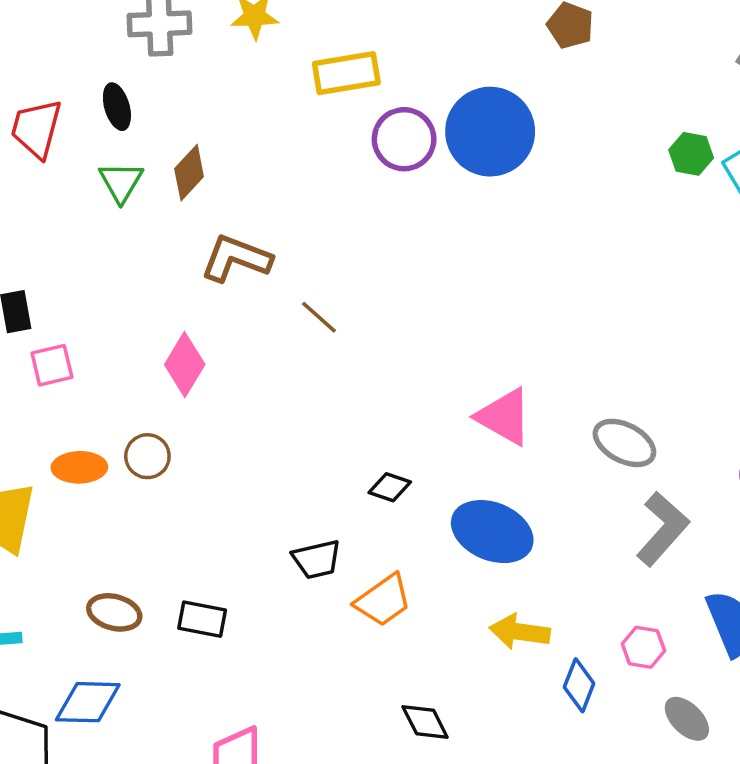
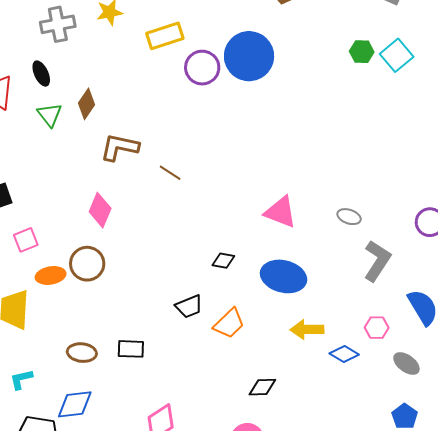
pink square: (52, 365) -> (26, 240), moved
gray ellipse: (624, 443) -> (349, 217), size x0.7
brown circle: (147, 456) -> (87, 264), size x1.4
blue diamond: (579, 685) -> (344, 354), turned -72
black diamond: (425, 722) -> (262, 387), turned -56

